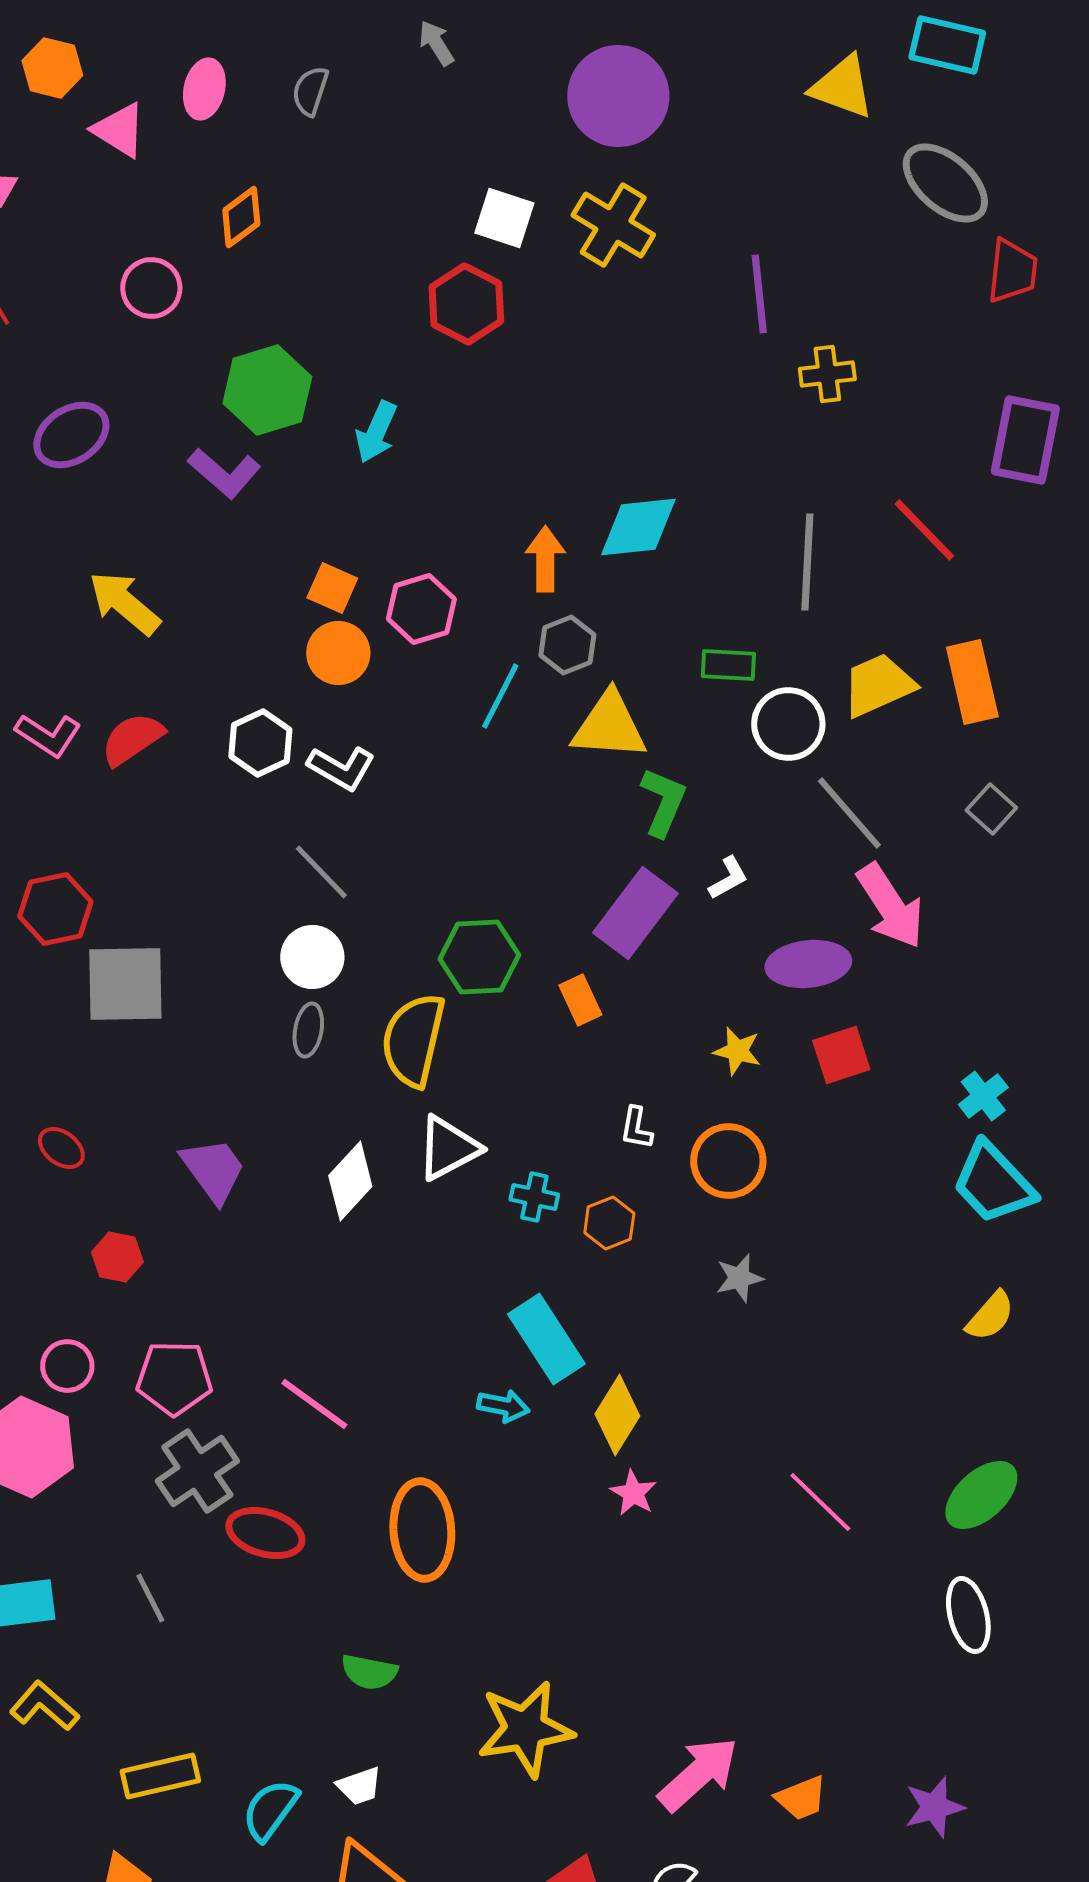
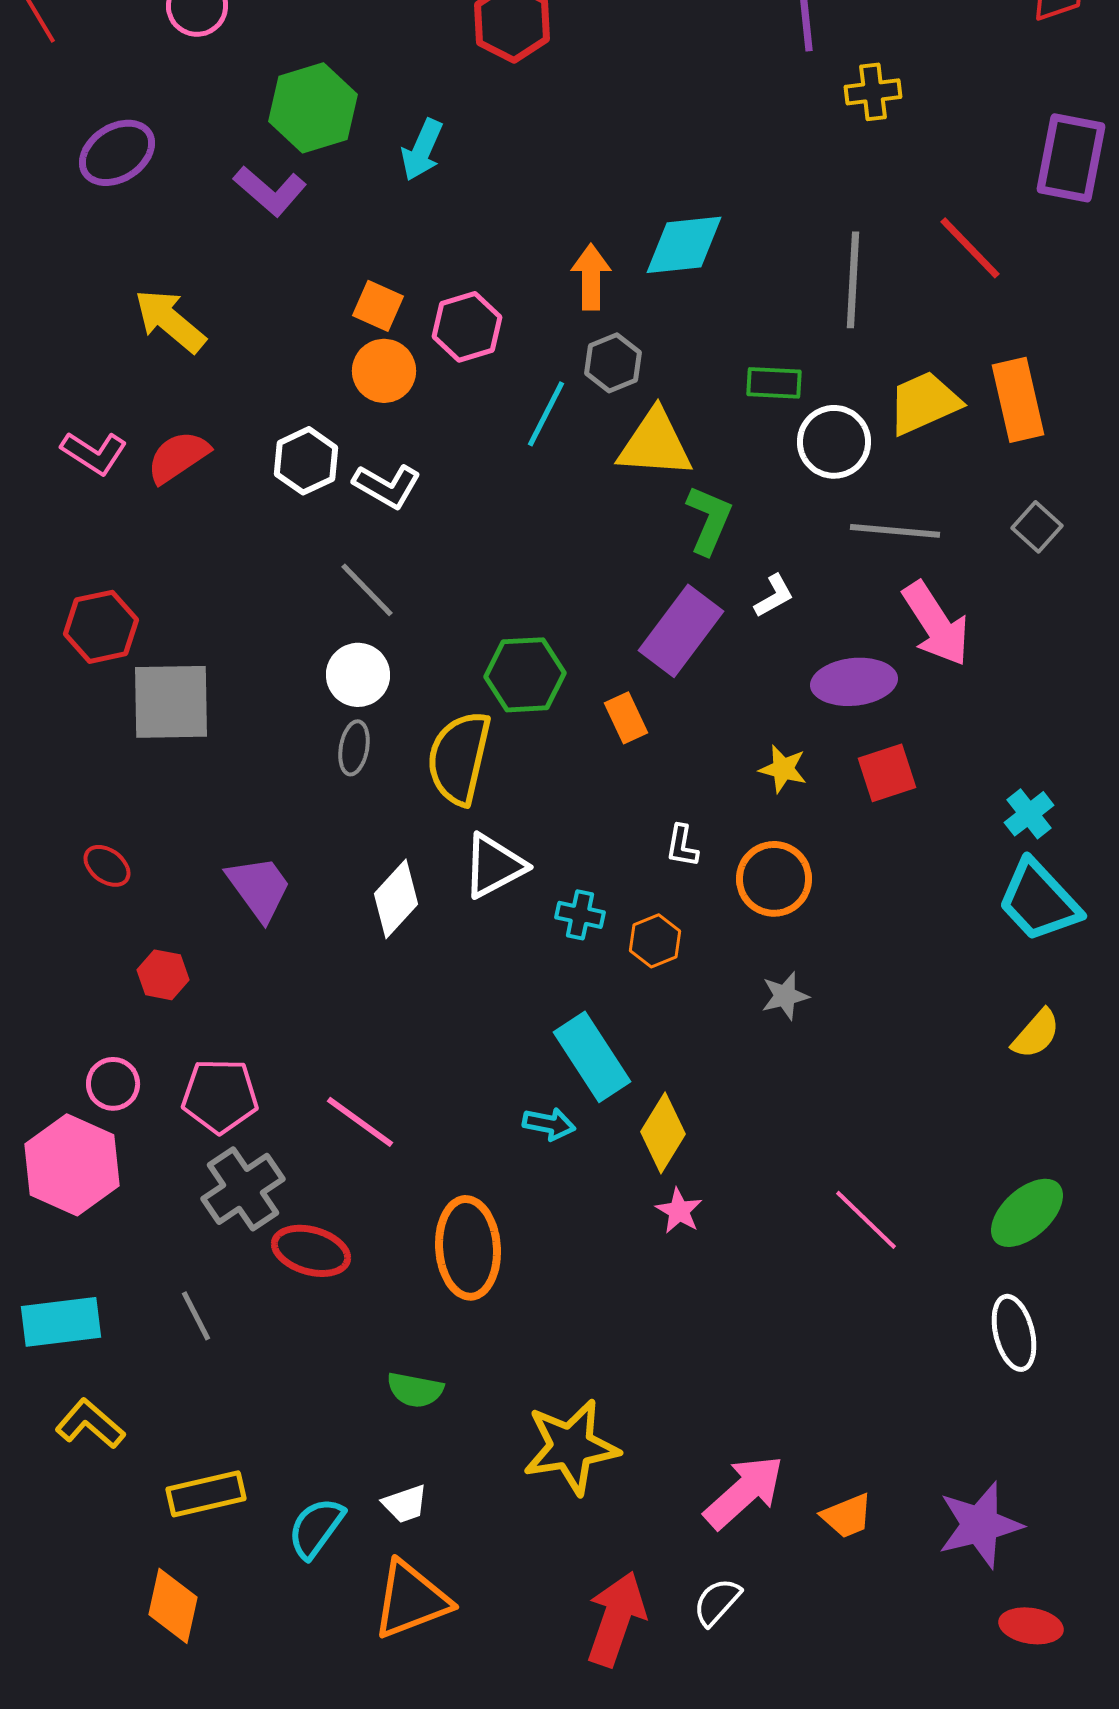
gray line: (849, 813) -> (895, 531), turned -44
purple star: (934, 1807) -> (980, 1525), size x1.4

